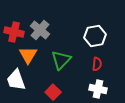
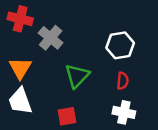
red cross: (14, 32) -> (20, 19), moved
orange triangle: (28, 55) -> (20, 68), moved
red square: (53, 92) -> (67, 116), turned 35

